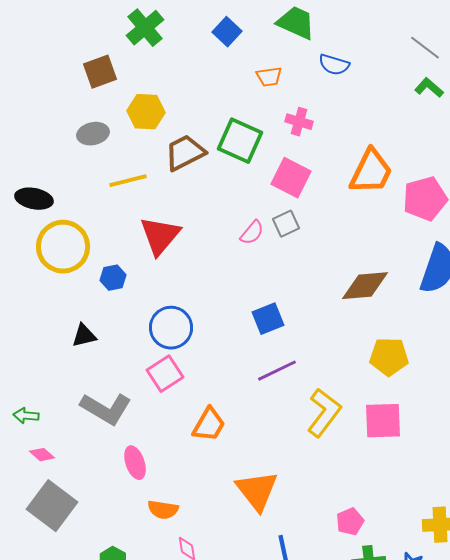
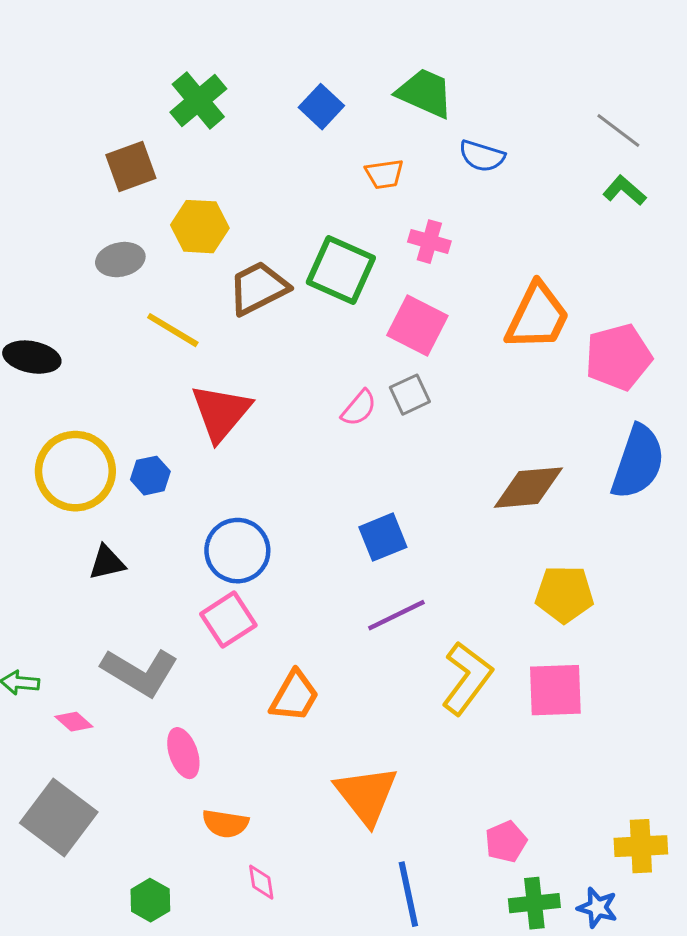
yellow line: (128, 181) -> (173, 330), turned 45
yellow circle: (63, 247) -> (75, 471), moved
pink diamond: (42, 455) -> (74, 722), moved

